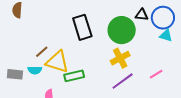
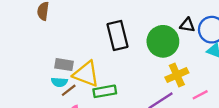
brown line: (42, 52) -> (69, 90), moved
yellow cross: (120, 58) -> (177, 75), moved
gray rectangle: (15, 74) -> (64, 65), moved

